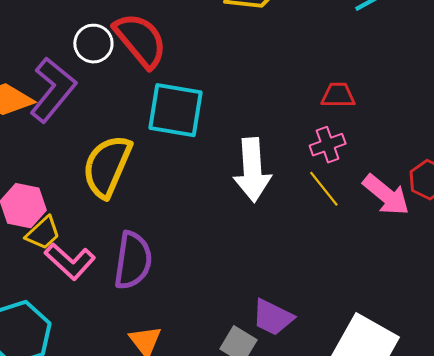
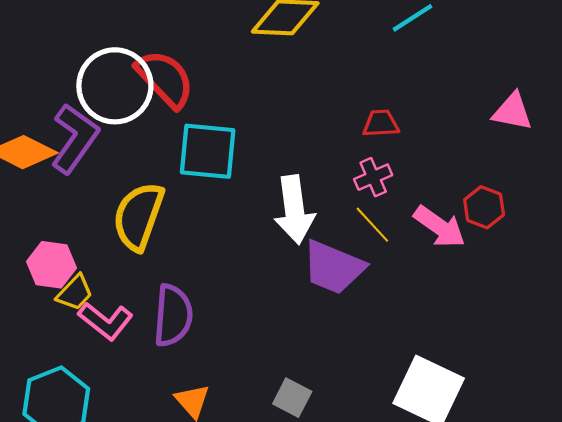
white circle: (93, 44) -> (115, 86), size x1.8
purple trapezoid: (273, 317) -> (333, 267), moved, size x1.4

